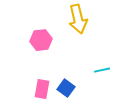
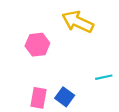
yellow arrow: (78, 19) -> (78, 22), turned 128

